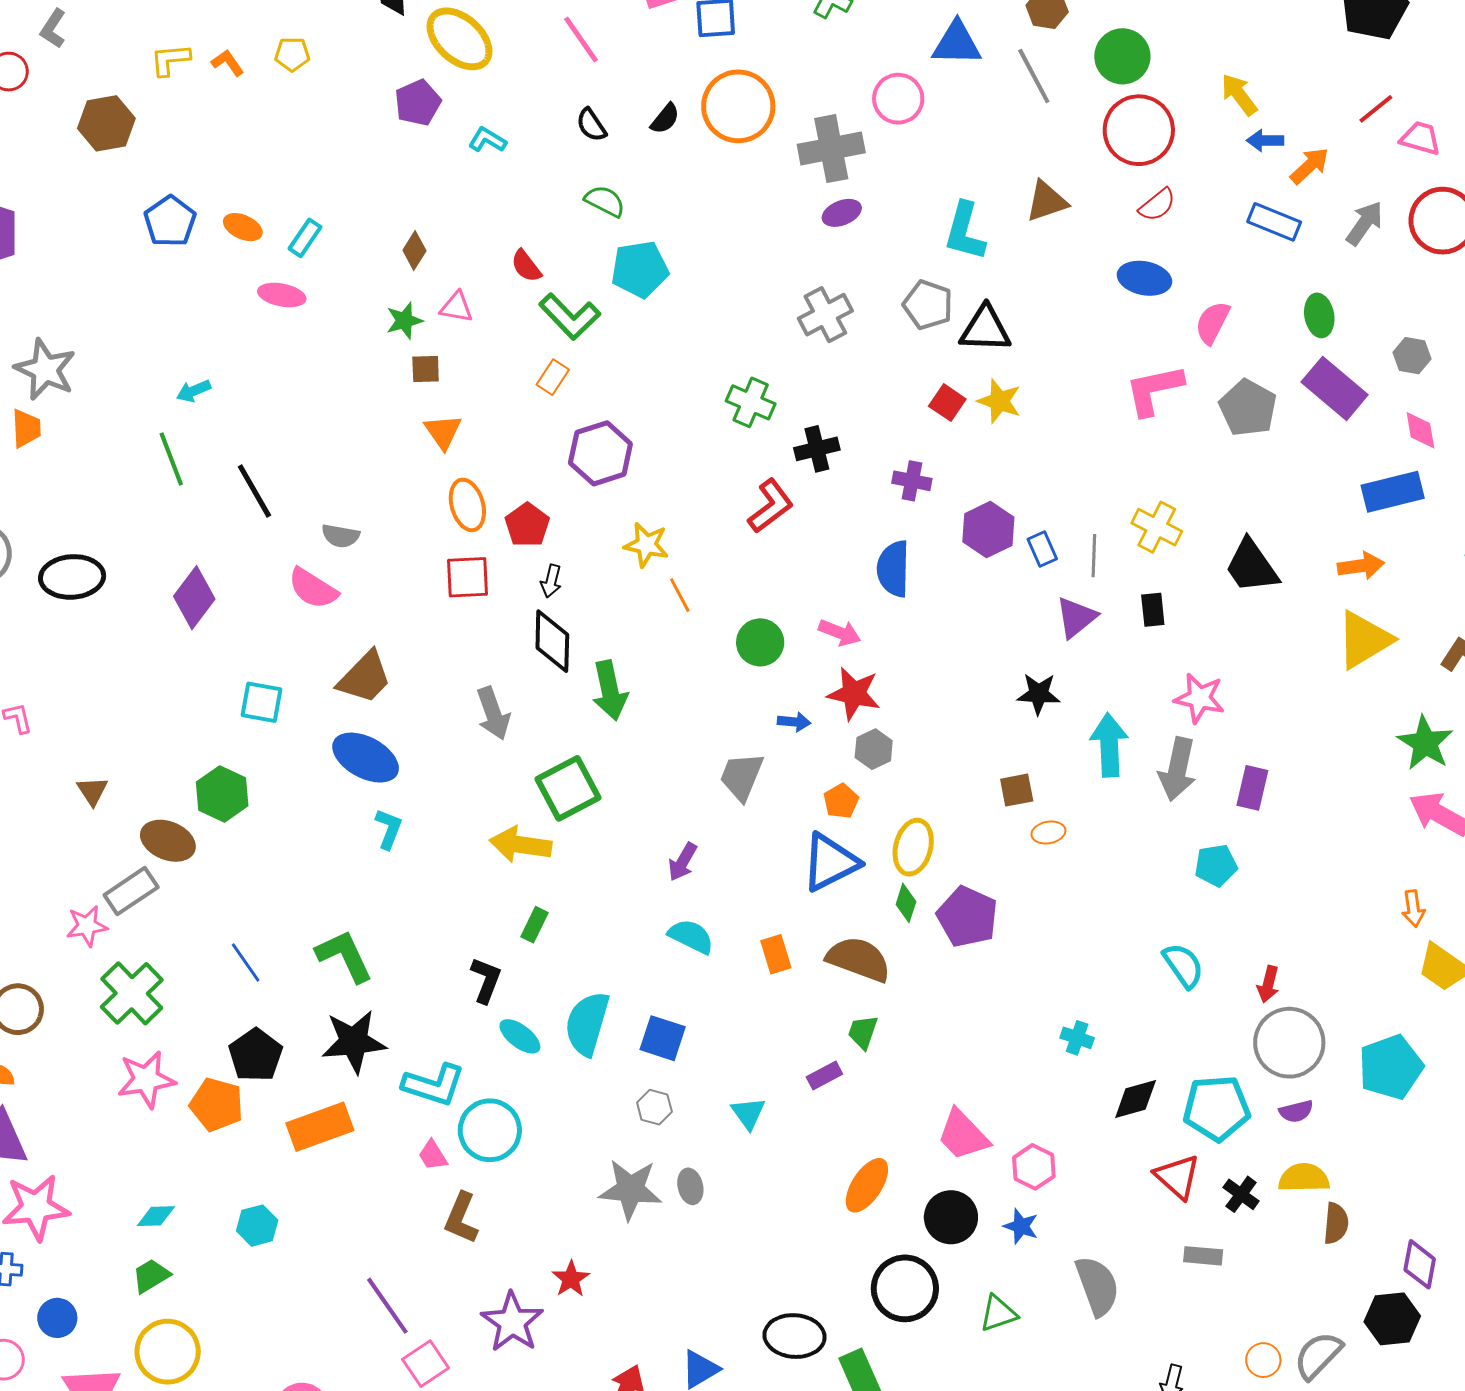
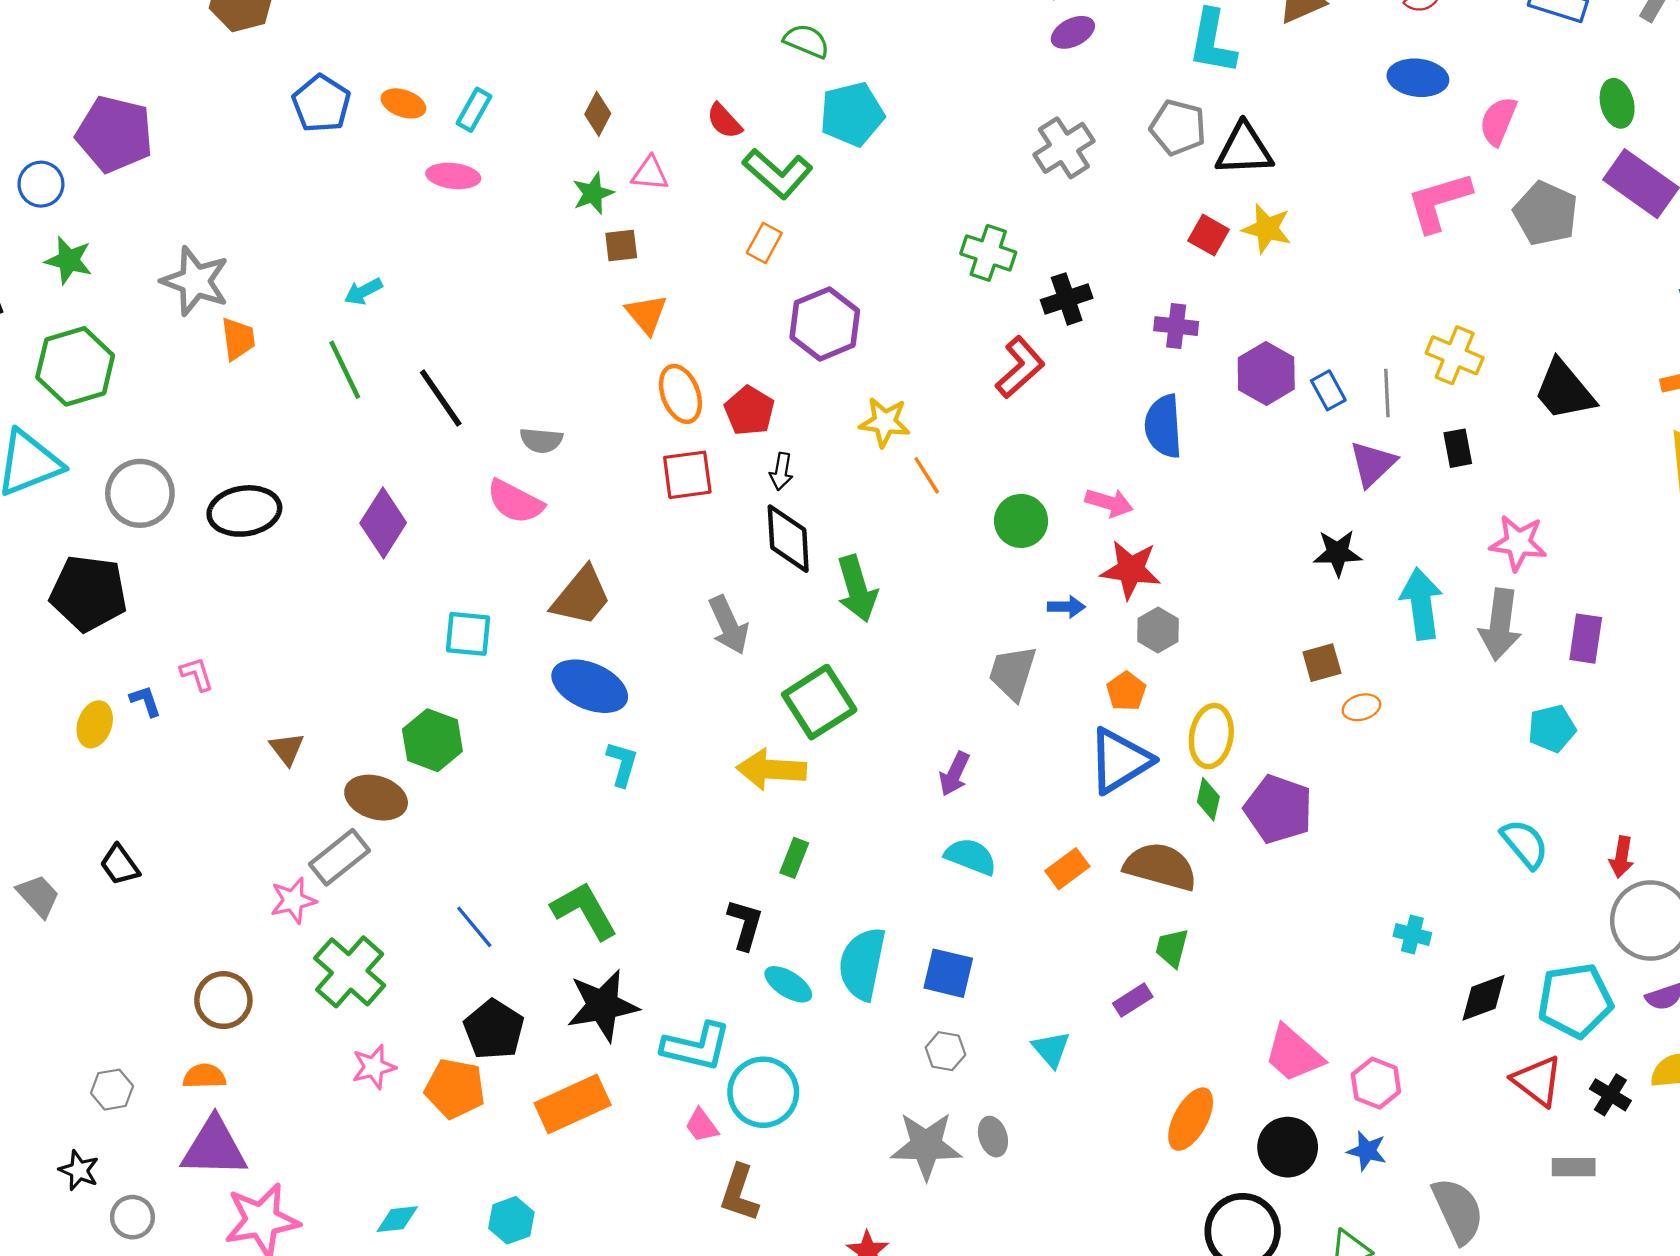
orange trapezoid: (26, 428) -> (238, 339), moved
orange rectangle: (776, 954) -> (1067, 869), turned 75
pink star: (146, 1079) -> (374, 1067), size x0.7

